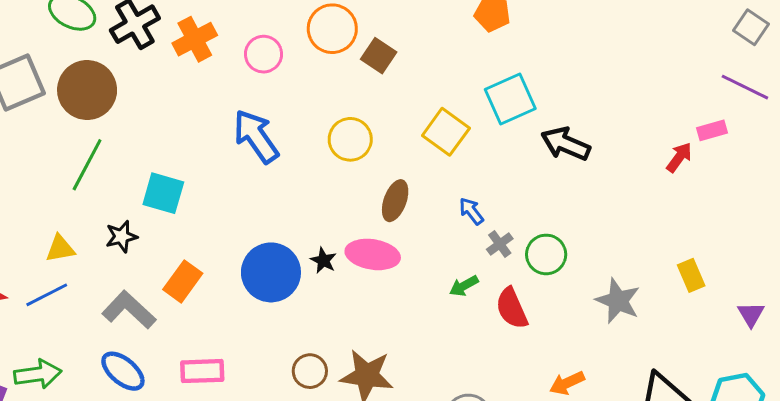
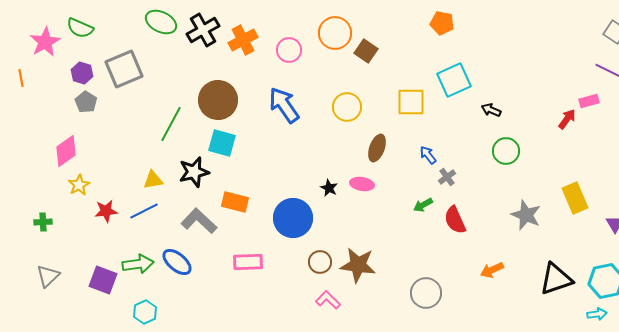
brown circle: (87, 90) -> (218, 100), moved
yellow square: (446, 132) -> (411, 102), turned -36
black arrow: (566, 144) -> (491, 110), size x0.6
black star: (121, 237) -> (194, 172), size x1.4
pink ellipse: (373, 254) -> (362, 184), size x0.7
green circle: (546, 254) -> (506, 151), moved
blue circle: (271, 272) -> (293, 218), moved
yellow rectangle: (691, 275) -> (575, 198), size x1.4
orange rectangle: (183, 281) -> (235, 202), turned 68
blue ellipse: (123, 371) -> (177, 262), moved

